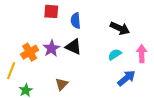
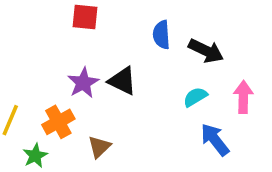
blue semicircle: (76, 21) -> (161, 35), moved
orange cross: (30, 52) -> (58, 122), moved
blue arrow: (126, 78) -> (215, 140), turned -90

